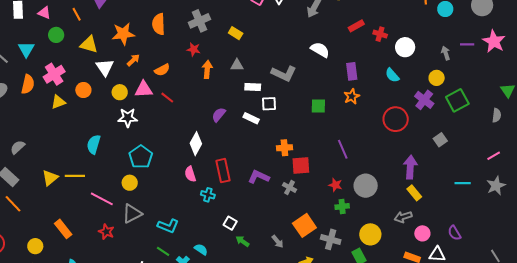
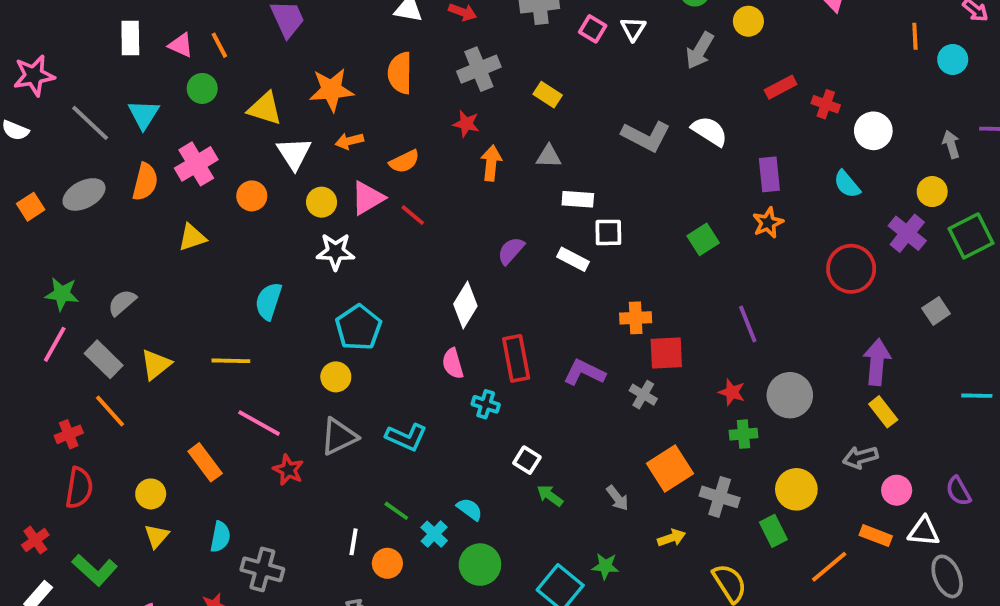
orange line: (77, 14) -> (219, 45), moved
orange arrow: (133, 60) -> (349, 141), turned -152
gray L-shape: (284, 74) -> (646, 136), moved
pink triangle: (144, 89) -> (368, 198), turned -30
yellow triangle: (58, 102) -> (192, 237), moved
green square: (318, 106) -> (703, 239), turned -35
yellow triangle: (50, 178) -> (156, 364), moved
pink line: (102, 199) -> (259, 423), moved
cyan L-shape: (168, 226) -> (406, 437), moved

